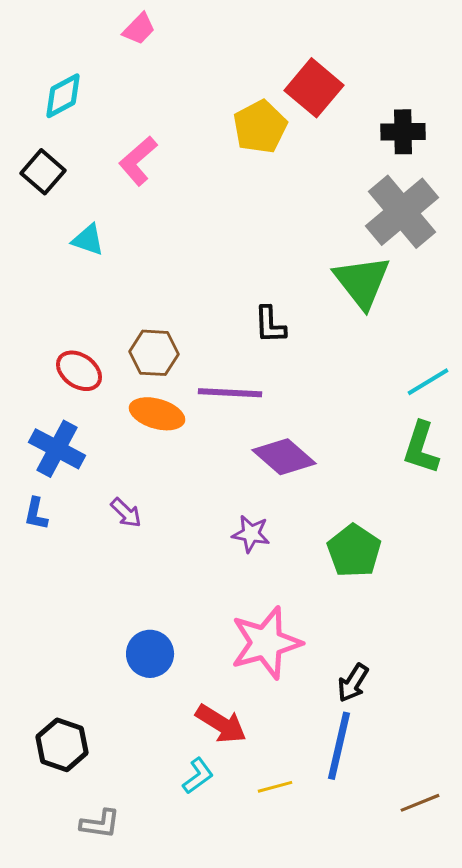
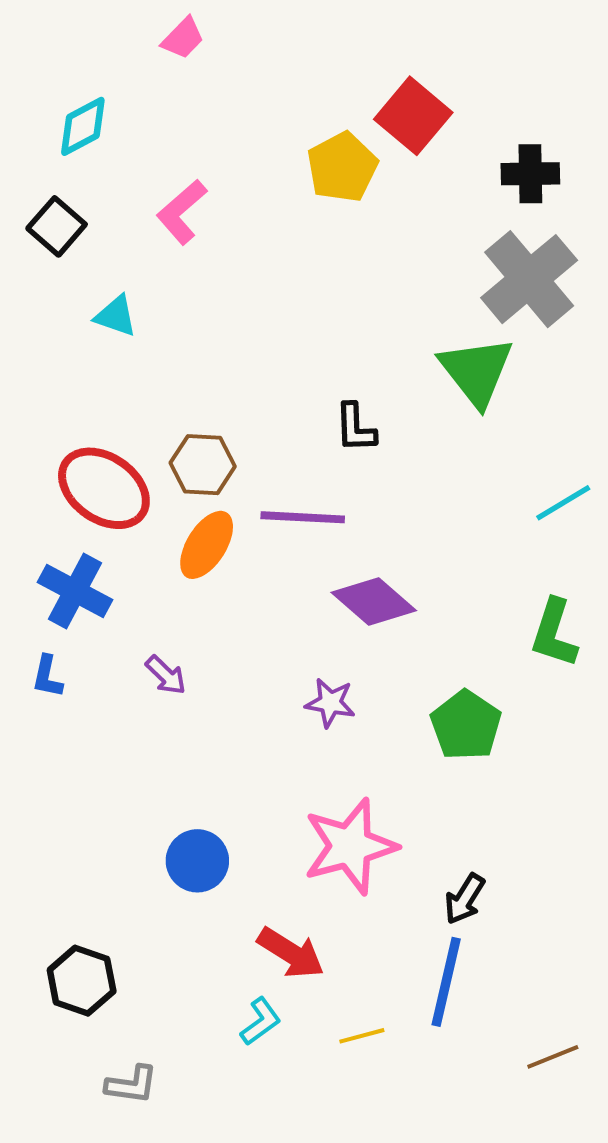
red ellipse: (79, 371) -> (104, 488), size x1.5
orange ellipse: (157, 414) -> (207, 545), turned -74
green L-shape: (421, 448) -> (554, 633), moved

